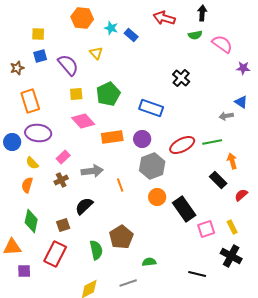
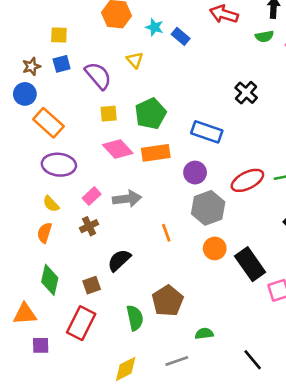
brown star: (17, 68) -> (31, 66), moved
orange rectangle: (30, 101) -> (48, 123), turned -30
orange rectangle: (112, 137) -> (156, 153), moved
blue circle: (12, 142) -> (25, 94), moved
gray arrow: (92, 171) -> (127, 199), moved
black line: (197, 274) -> (253, 360), moved, turned 36

